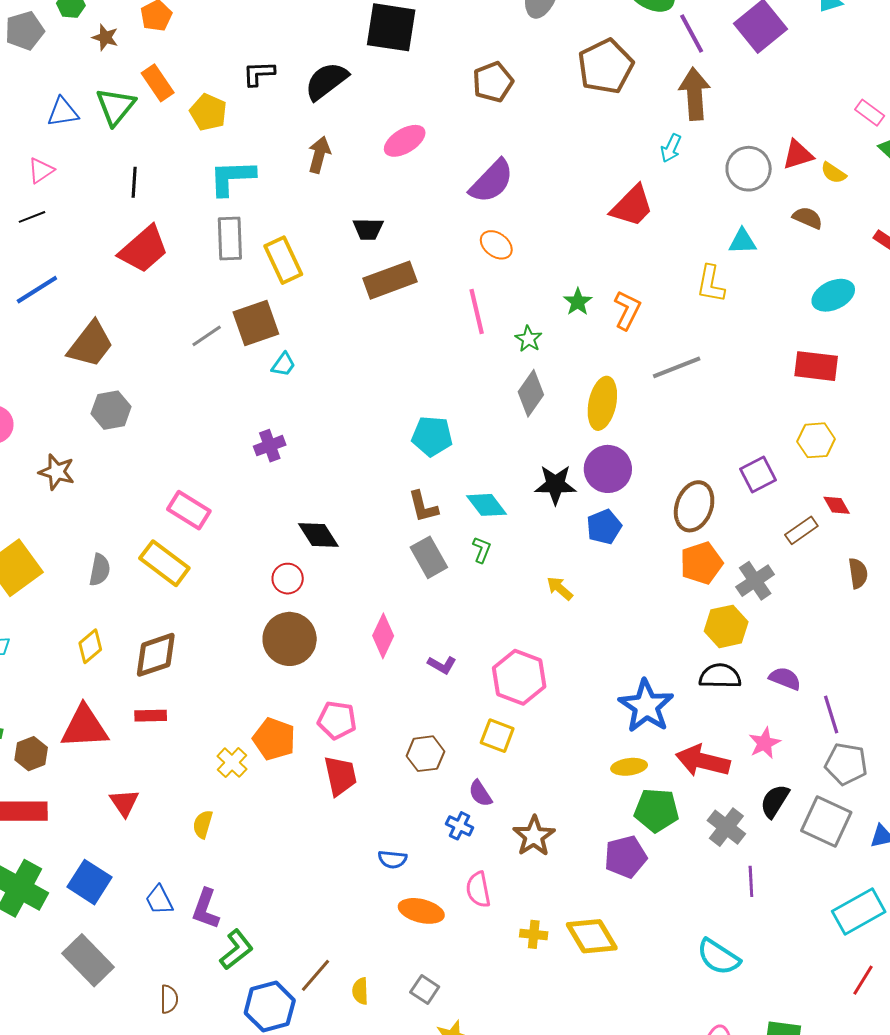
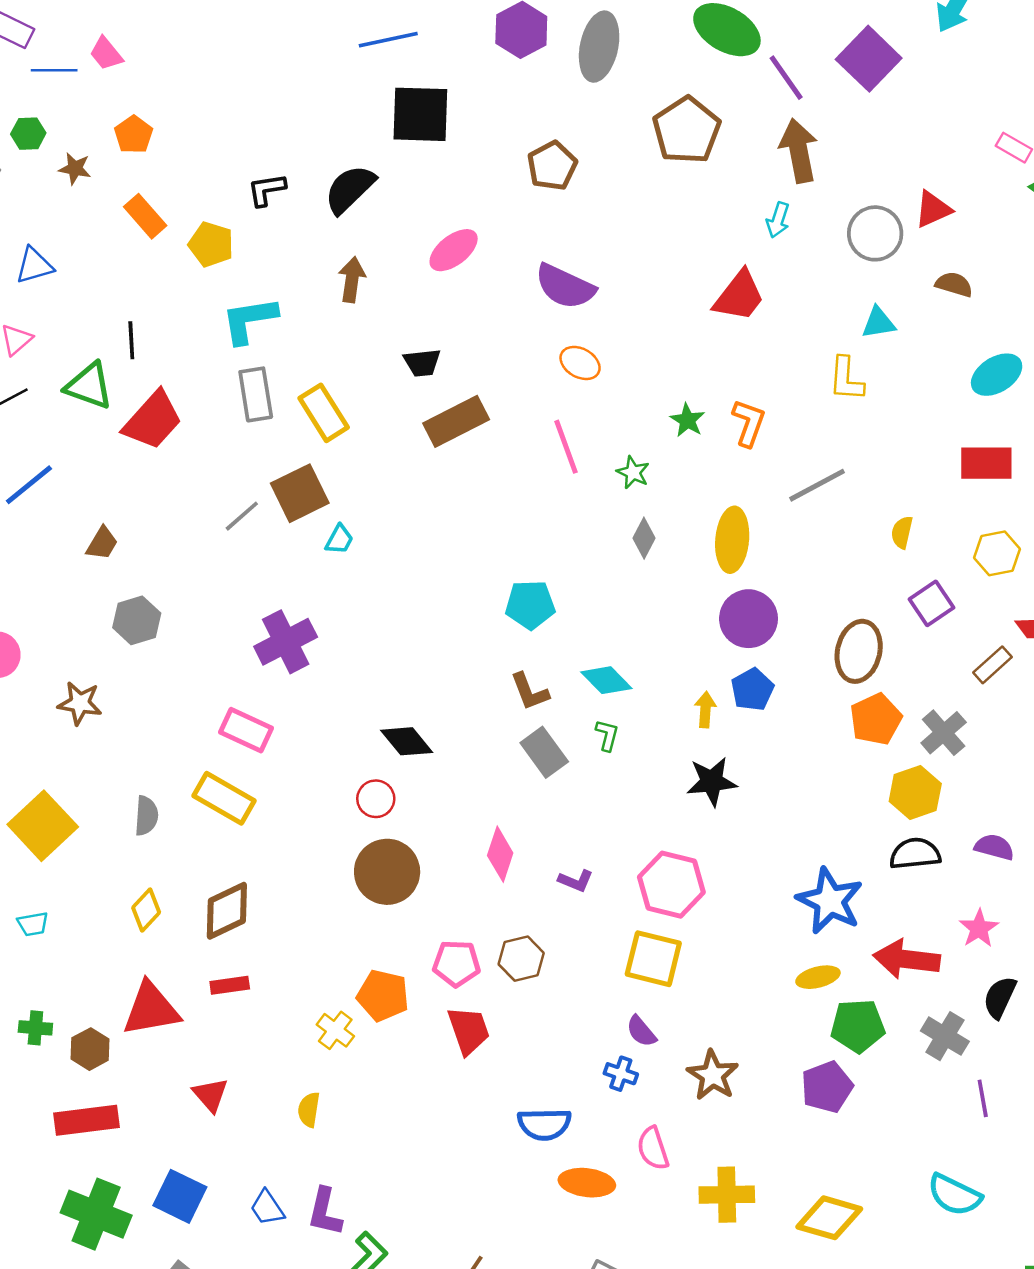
green triangle: (115, 107) -> (89, 386), moved, turned -42
yellow semicircle: (833, 173) -> (902, 532), moved, turned 76
purple semicircle: (492, 181) -> (565, 286), turned 78
brown trapezoid: (91, 344) -> (102, 543), size x0.6
gray diamond: (531, 393) -> (644, 538), size x0.7
purple cross: (270, 446) -> (286, 642), moved, size x1.6
black star: (555, 485) -> (712, 782), moved
yellow arrow: (560, 588) -> (705, 710), moved, turned 60
yellow square: (497, 736) -> (653, 959), size x1.4
brown hexagon: (425, 754) -> (521, 959), moved
blue semicircle: (392, 859) -> (544, 1124), size x1.5
yellow cross: (534, 934) -> (727, 1195), size x1.6
yellow diamond: (592, 936) -> (829, 1218), moved, turned -36

